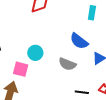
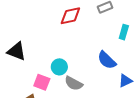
gray semicircle: (67, 64) -> (74, 83), moved

